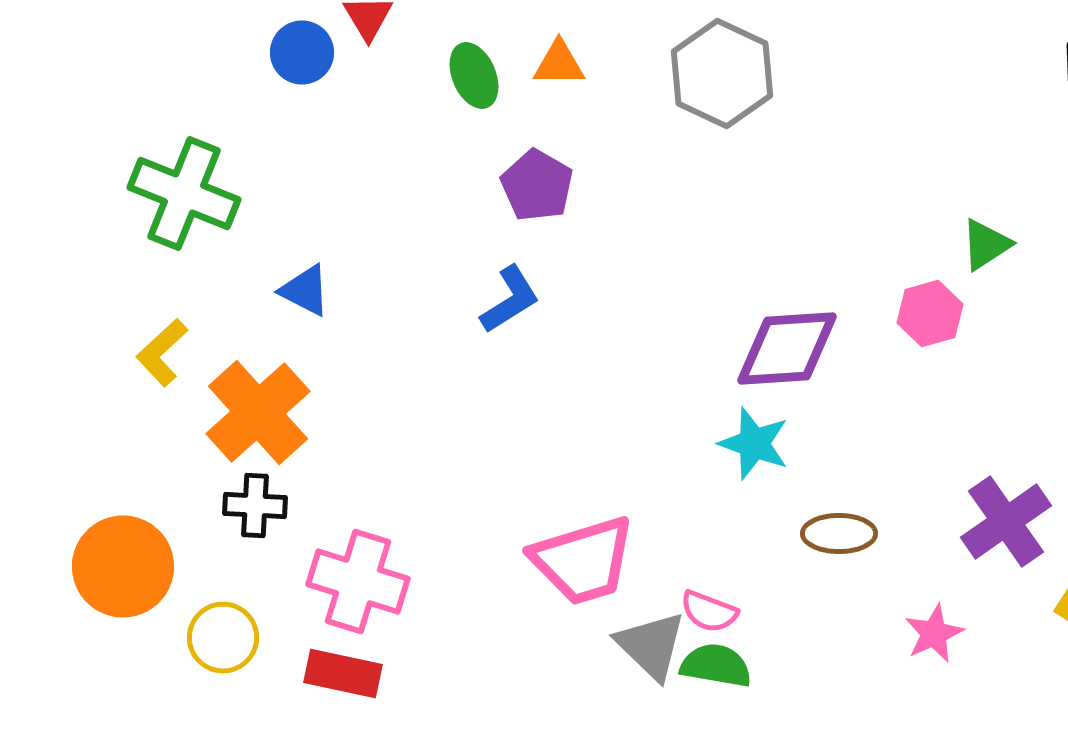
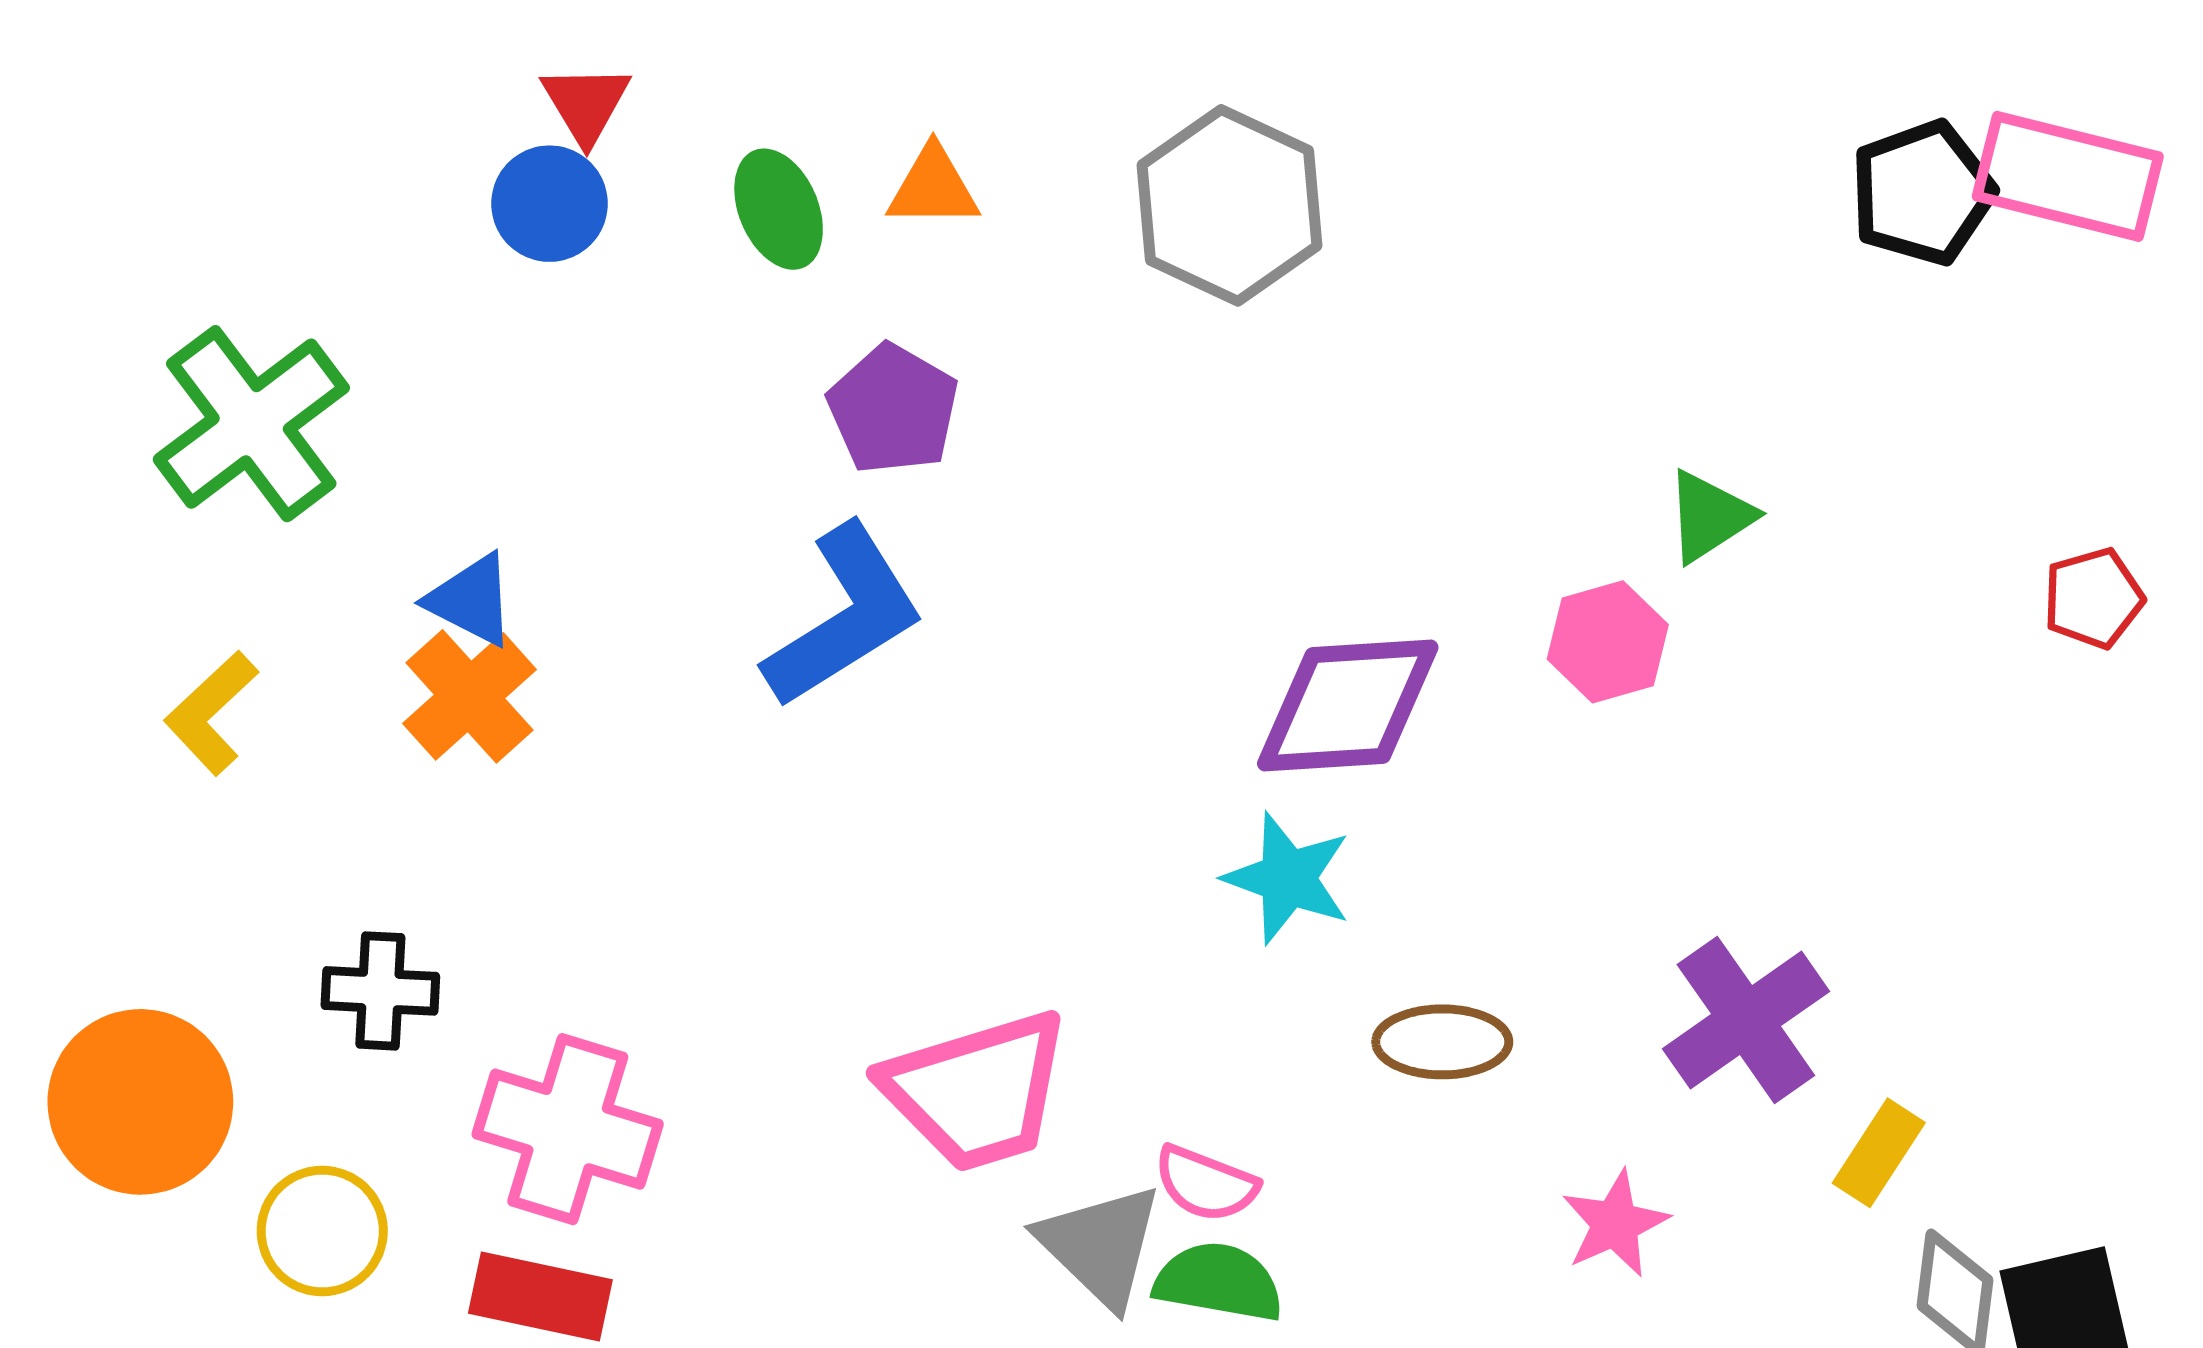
blue circle: (302, 52) -> (549, 204), moved
green cross: (184, 194) -> (251, 424), turned 31
blue L-shape: (510, 300) -> (844, 616), size x1.5
orange cross: (258, 412) -> (469, 696), moved, size x0.7

